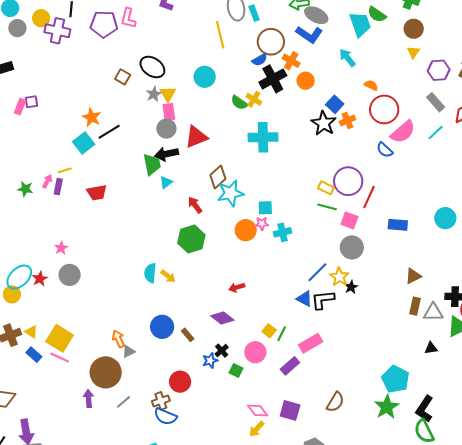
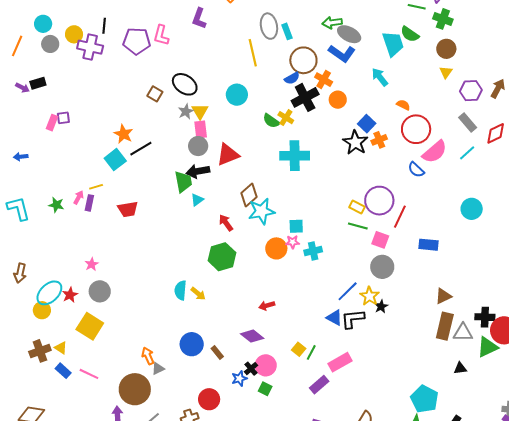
cyan circle: (445, 218) -> (472, 209), moved
brown rectangle: (415, 306) -> (445, 326), size x1.5
yellow square: (60, 338) -> (90, 326), moved
pink circle: (255, 352) -> (266, 365), moved

